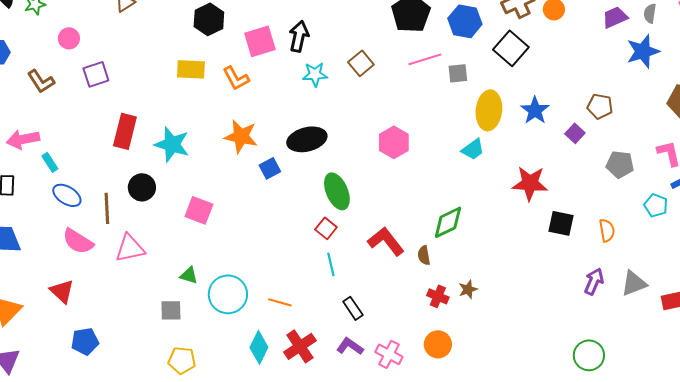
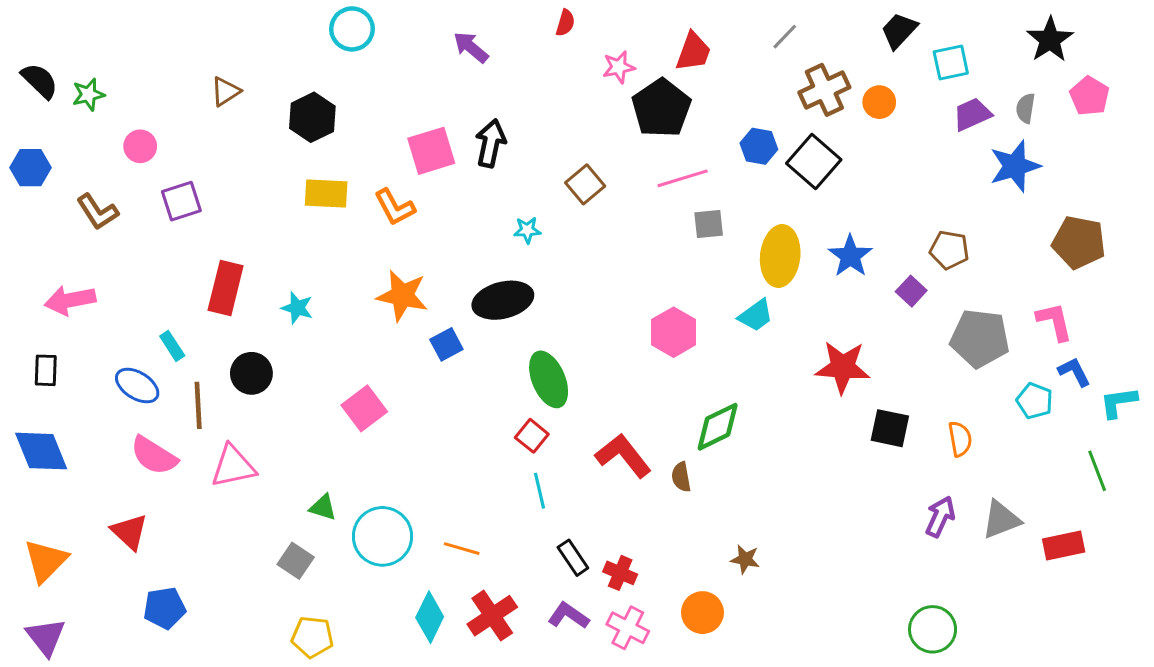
black hexagon: (209, 19) -> (312, 117), moved
blue hexagon: (465, 21) -> (759, 146), moved, size x0.7
gray square: (458, 73) -> (709, 224), moved
cyan star: (315, 74) -> (527, 230), moved, size x0.7
pink hexagon: (394, 142) -> (674, 332), moved
cyan star: (172, 144) -> (297, 308), size x0.6
cyan rectangle: (50, 162) -> (172, 346), moved
gray pentagon: (620, 164) -> (980, 338), size x1.4
pink square: (199, 210) -> (364, 408), moved, turned 32
brown star: (468, 289) -> (745, 559), moved, turned 30
red cross: (438, 296) -> (620, 573), moved
gray square: (171, 310) -> (296, 561), turned 35

